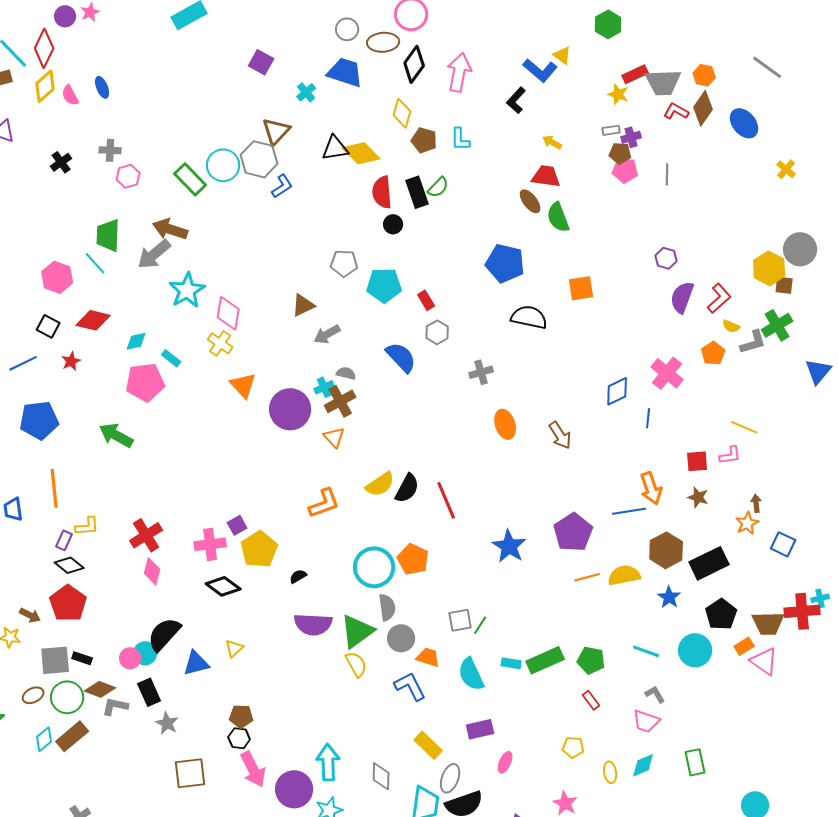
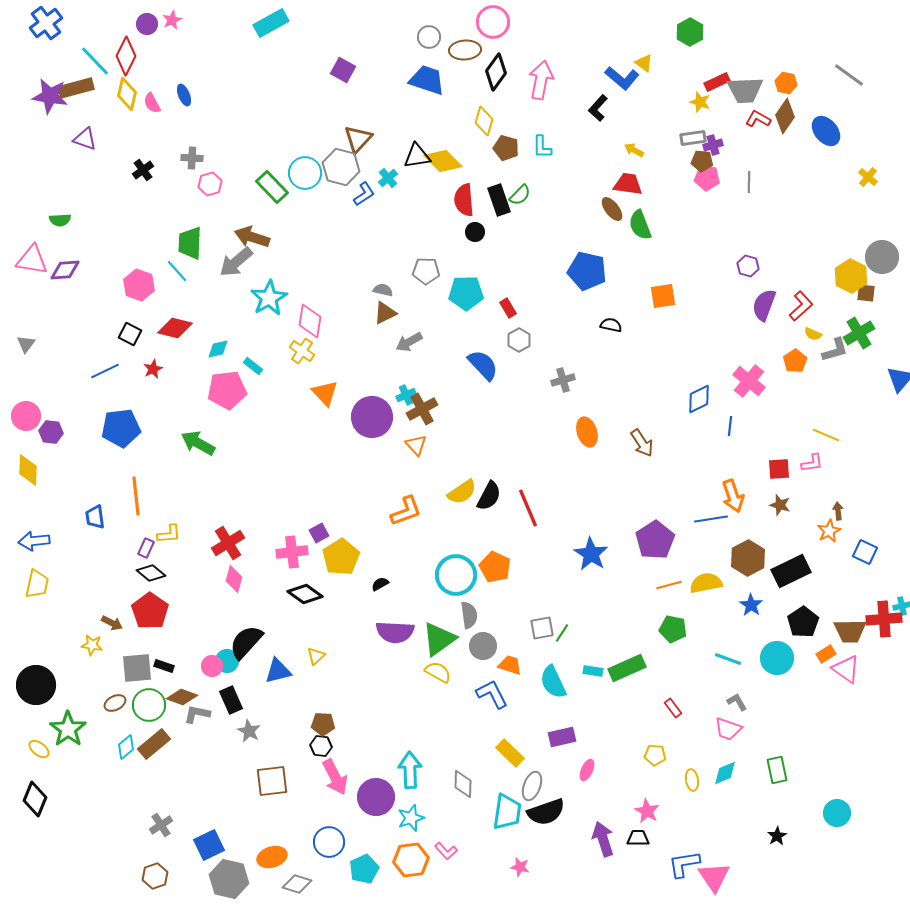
yellow diamond: (45, 86) -> (127, 94), turned -36
cyan cross: (306, 92) -> (388, 178), moved
gray rectangle: (611, 130) -> (693, 138), size x1.4
black semicircle: (529, 317) -> (611, 325), size x0.6
gray semicircle: (346, 373) -> (383, 290), moved
green pentagon: (591, 660) -> (673, 629), moved
yellow semicircle: (356, 664) -> (438, 672), turned -32

